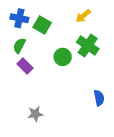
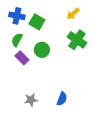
green circle: (63, 57) -> (42, 50), moved
blue semicircle: (99, 98) -> (62, 99), moved, turned 32

